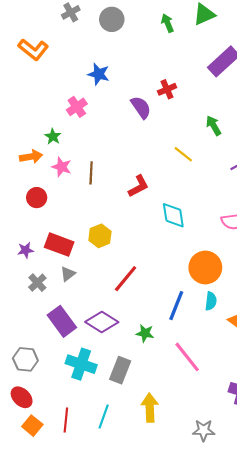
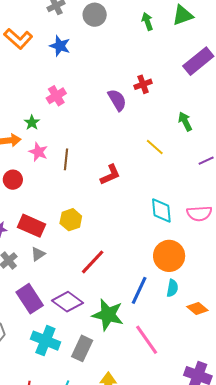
blue star: (99, 74) -> (60, 46), moved
cyan diamond: (173, 215) -> (161, 210), moved
green star: (145, 333) -> (108, 315), size x1.8

